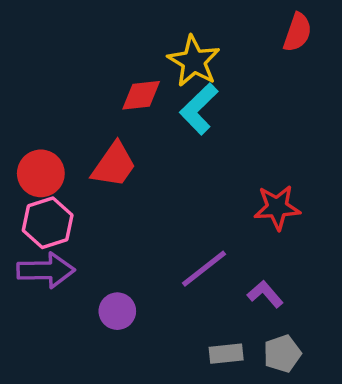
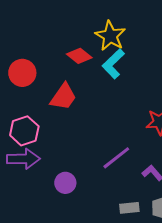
red diamond: (141, 95) -> (79, 56), turned 45
red circle: (41, 173) -> (22, 73), moved

